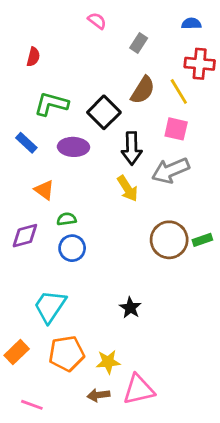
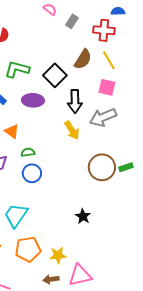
gray rectangle: (139, 43) -> (72, 21), moved
red cross: (200, 64) -> (104, 30), moved
black star: (130, 308) -> (83, 216), moved

